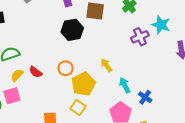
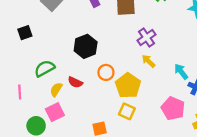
black hexagon: (72, 30) -> (86, 46), moved
purple cross: (140, 37) -> (146, 38), moved
cyan arrow: (125, 85) -> (181, 72), moved

